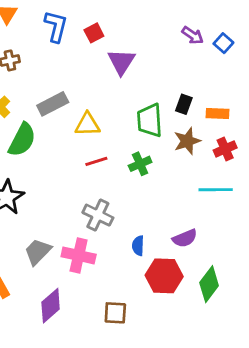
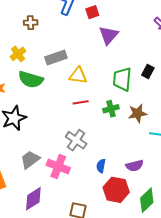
green semicircle: (22, 140) -> (31, 79), turned 70
brown star: (187, 141) -> (138, 113), moved

